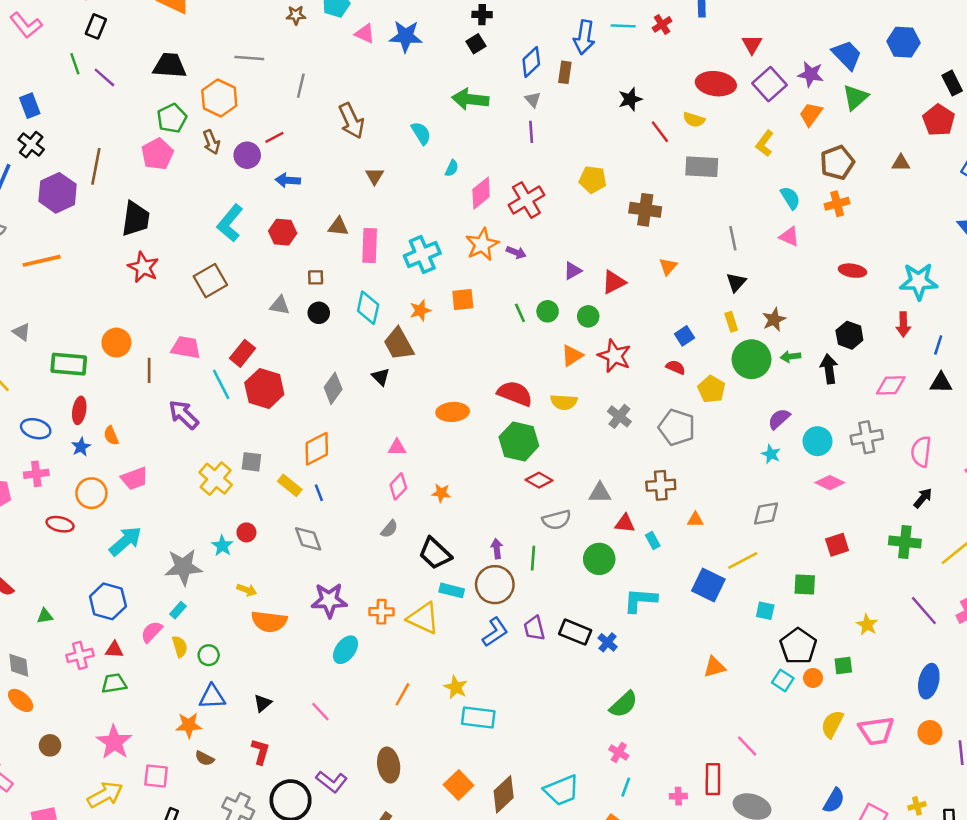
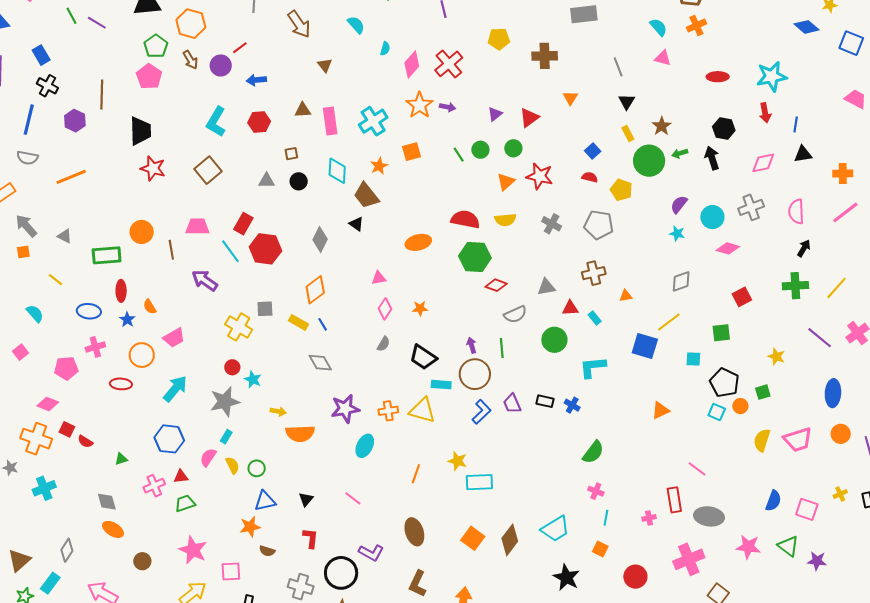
purple hexagon: (58, 193) -> (75, 121), size x0.7
red circle: (246, 532) -> (232, 367), moved
black rectangle: (575, 632) -> (545, 401), size x0.7

